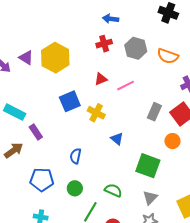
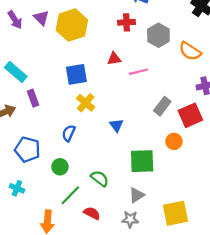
yellow cross: (96, 113) -> (86, 103), moved
green square: (148, 166) -> (142, 161), turned -35

